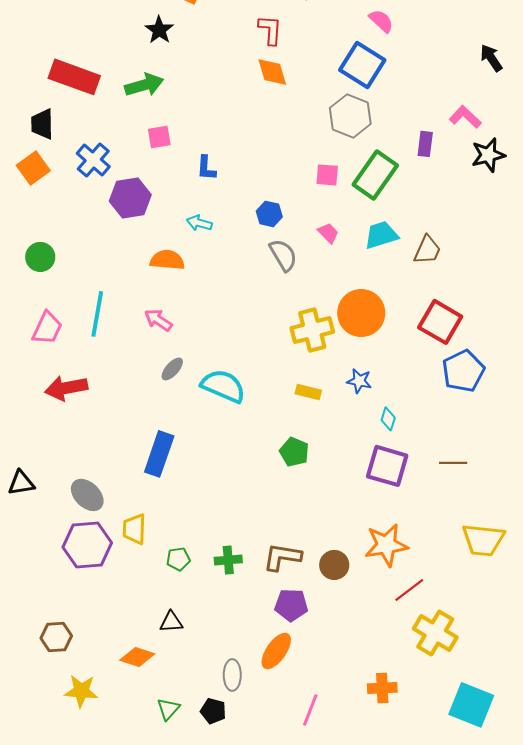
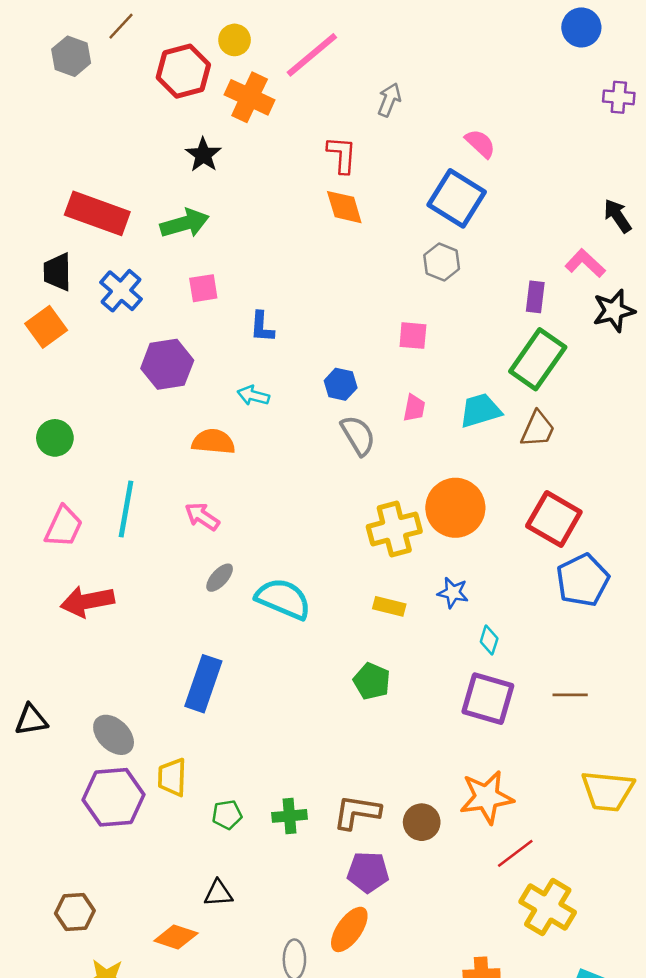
black arrow: (491, 58) -> (618, 216), moved
gray hexagon: (350, 116) -> (442, 262), size x0.7
blue cross: (93, 160) -> (121, 291), moved
green rectangle: (375, 175) -> (538, 359), moved
pink trapezoid: (328, 233) -> (414, 408), turned 55

